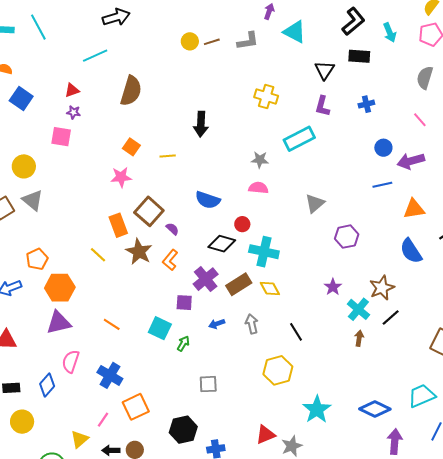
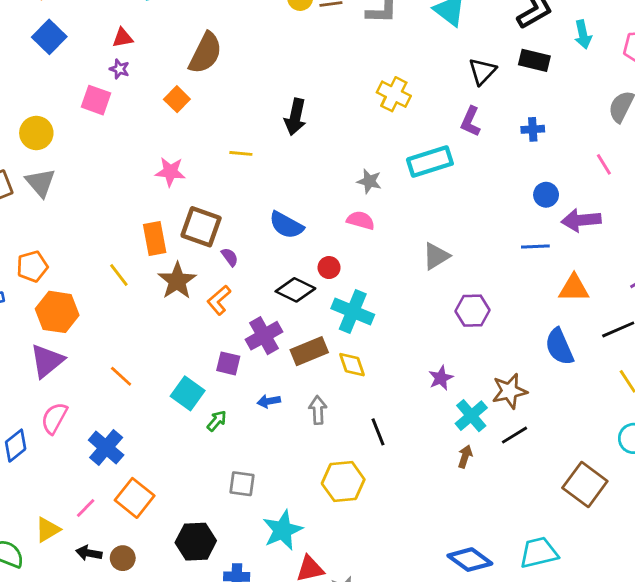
orange square: (131, 147) -> (177, 99), moved
brown square: (149, 211) -> (201, 227), turned -32
purple triangle: (59, 323) -> (47, 361), turned -36
orange square: (136, 407) -> (135, 498), turned -36
cyan star: (317, 409) -> (283, 530), moved

